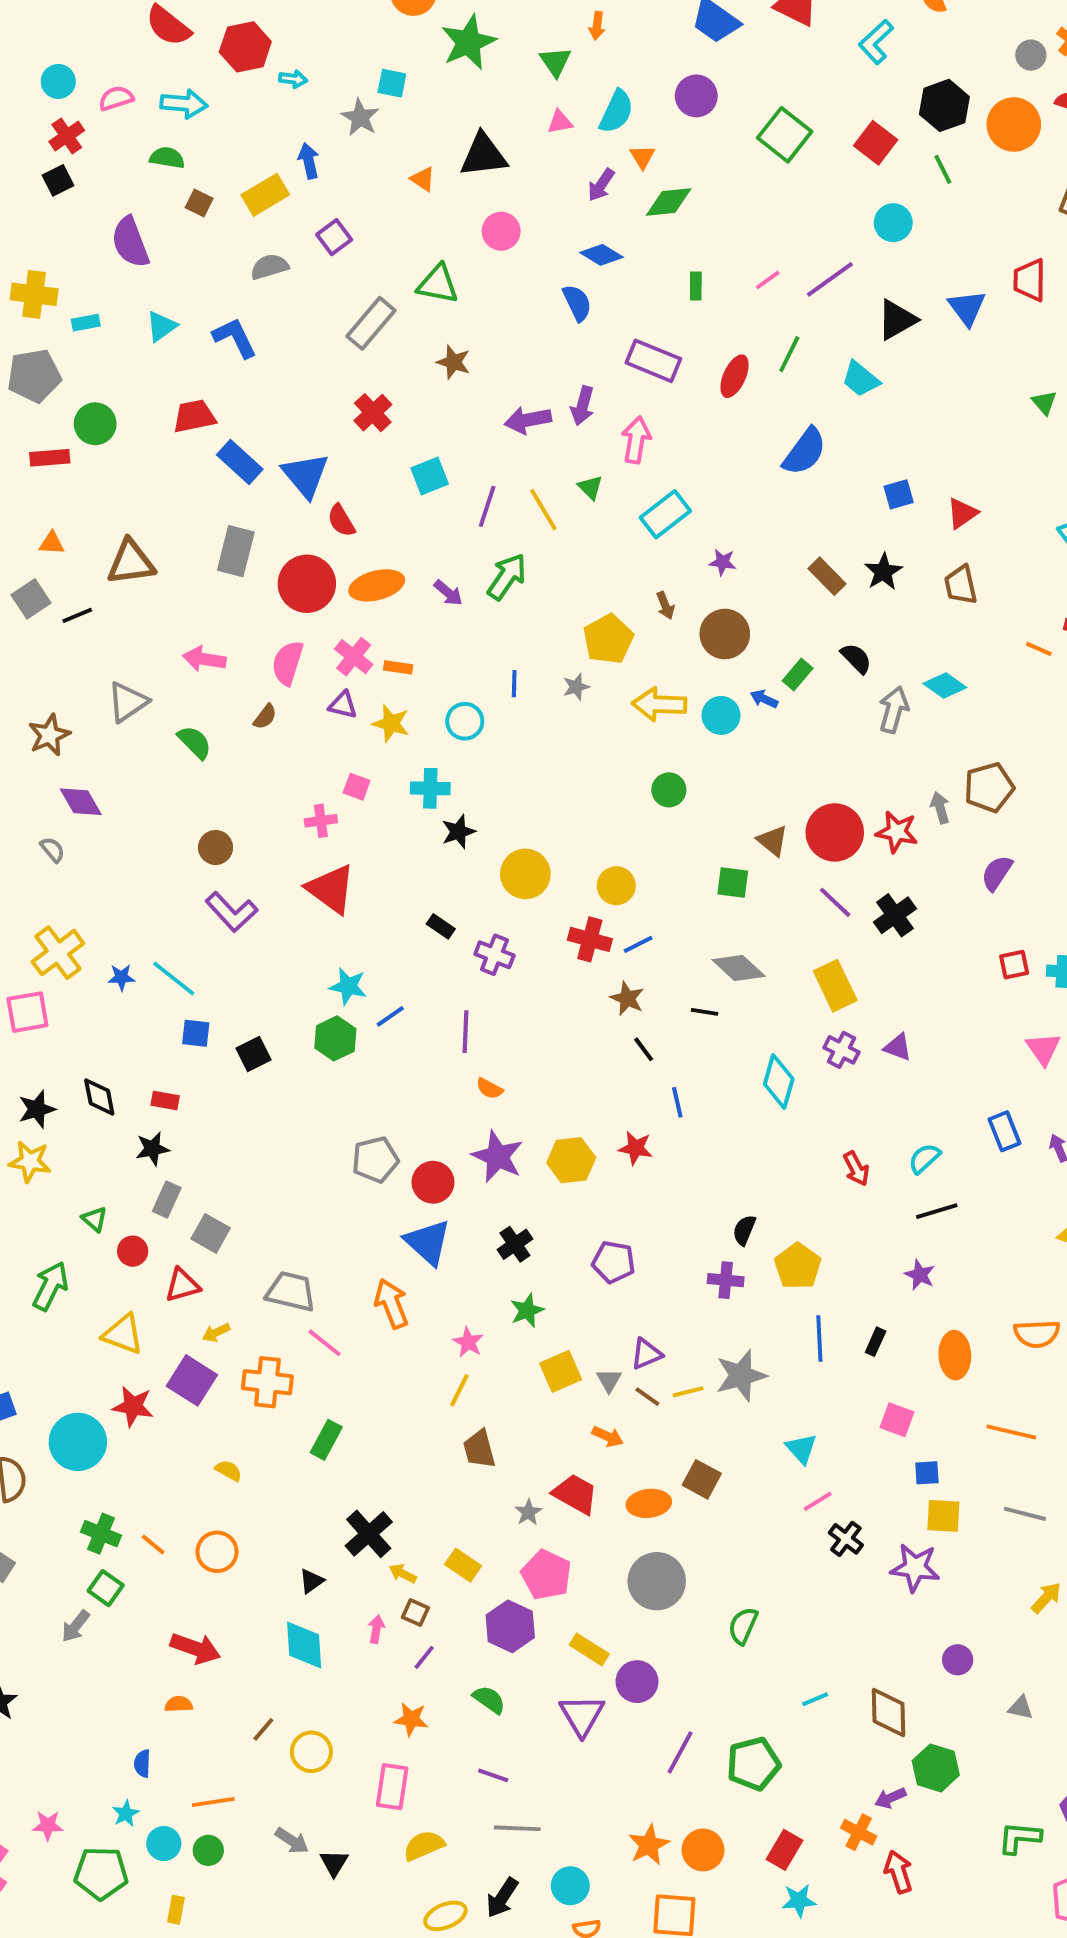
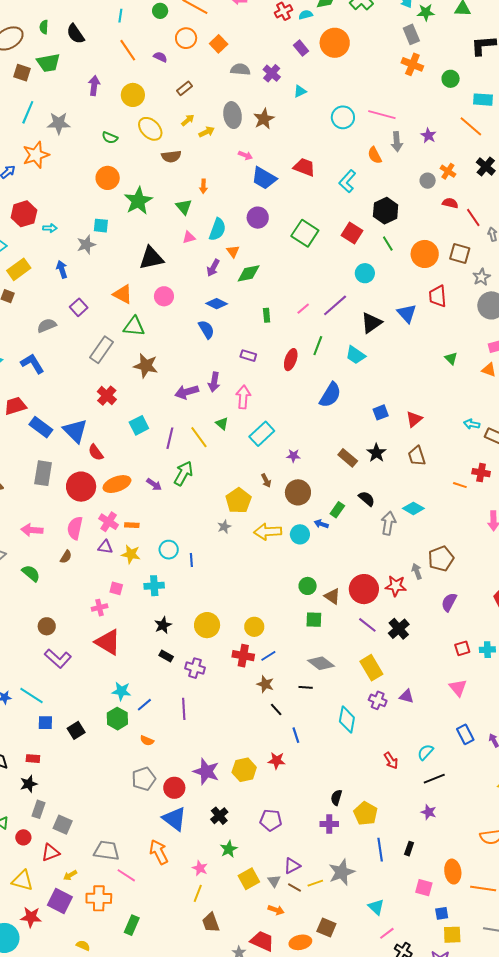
gray star: (360, 117) -> (86, 245), turned 30
orange circle: (1014, 124) -> (425, 254), moved
orange triangle: (423, 179) -> (123, 294), moved, size x1.5
yellow rectangle: (265, 195) -> (19, 269), moved
purple rectangle: (653, 361) -> (248, 356), size x0.6
brown star: (454, 362) -> (146, 366), size x1.4
blue line: (514, 684) -> (191, 560), moved
green circle: (669, 790) -> (308, 586), moved
black star: (458, 832) -> (163, 625), moved
pink triangle: (1043, 1049) -> (458, 688), moved
orange semicircle: (489, 1088) -> (147, 741), moved
orange ellipse: (955, 1355) -> (453, 872), moved

